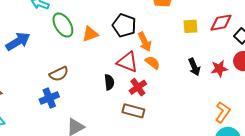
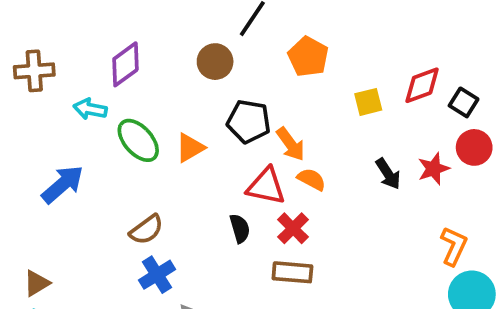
blue cross: (49, 98) -> (157, 275), moved

